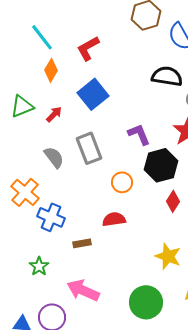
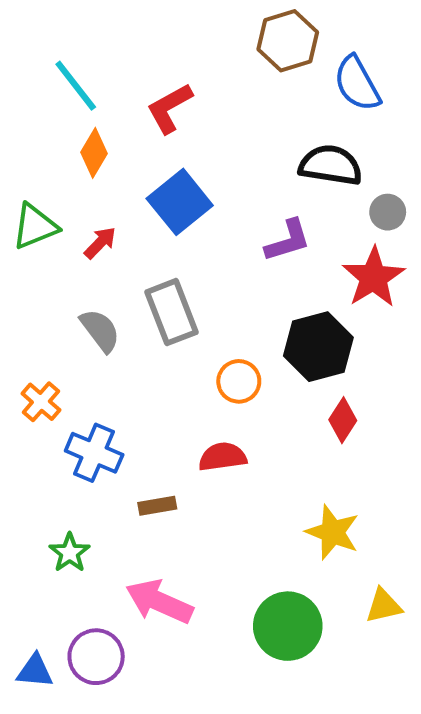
purple L-shape: (139, 134) -> (288, 241), moved, turned 95
orange cross: (25, 192) -> (41, 402), size x0.7

